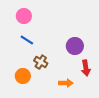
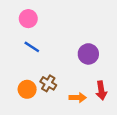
brown cross: (41, 62) -> (48, 83), moved
red arrow: (86, 68) -> (101, 90), moved

